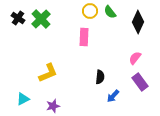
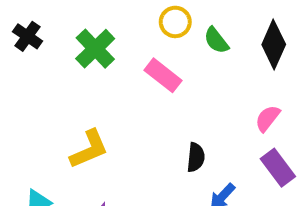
green semicircle: (110, 12) -> (216, 40), moved
green cross: (41, 19) -> (95, 49), moved
pink rectangle: (84, 37) -> (163, 75), turned -54

